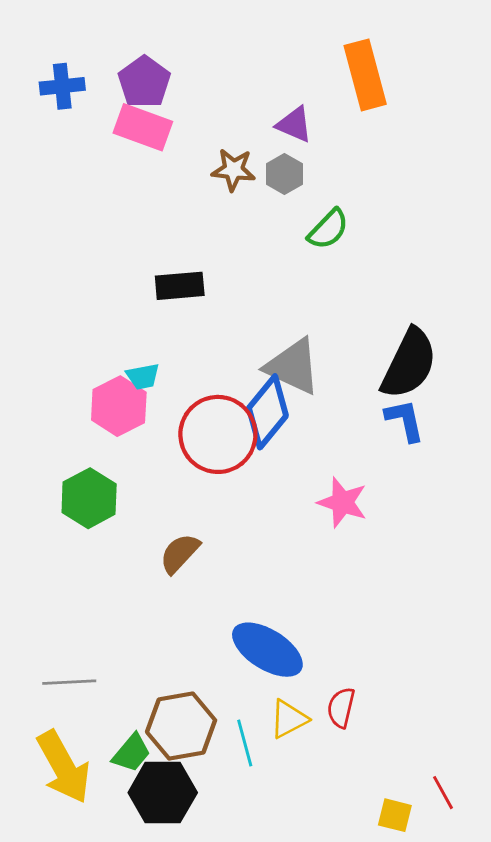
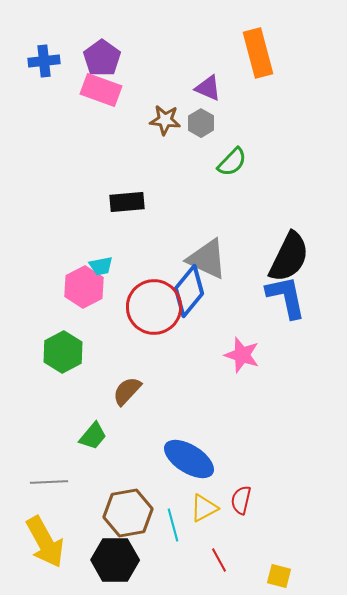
blue L-shape: (405, 420) -> (286, 297), size x1.4
green trapezoid: (132, 753) -> (93, 436), moved
red line: (443, 793) -> (219, 560), moved

